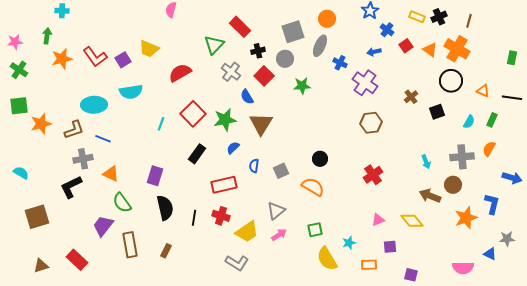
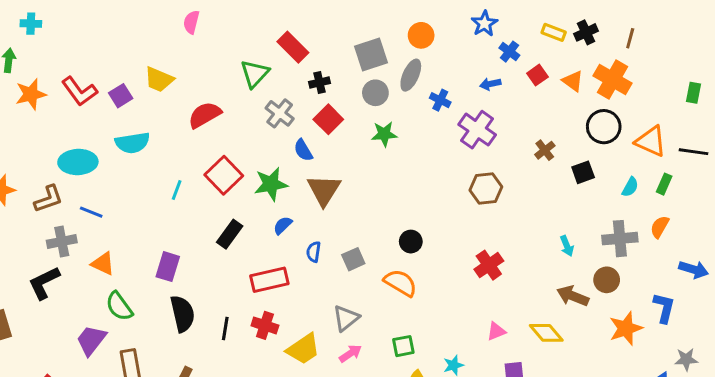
gray circle: (285, 59) -> (375, 93), moved
orange triangle: (483, 91) -> (651, 141), size x1.6

